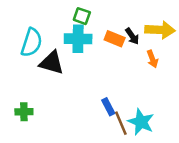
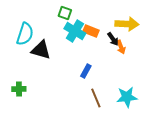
black arrow: (132, 36) -> (113, 39), moved
cyan cross: (78, 39) -> (75, 31), moved, turned 30
blue rectangle: (108, 107) -> (86, 71), moved, turned 56
cyan star: (141, 122) -> (127, 97), moved, turned -30

